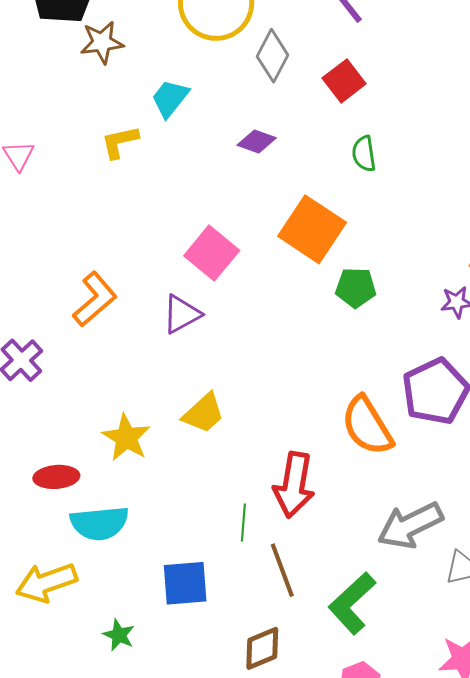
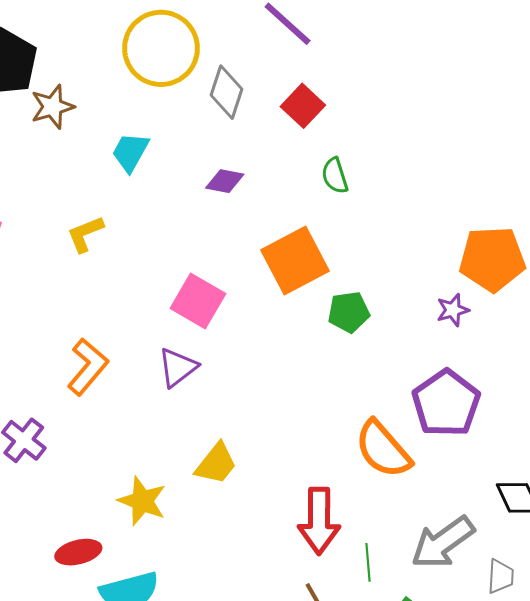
yellow L-shape: (120, 142) -> (85, 234), moved
orange square: (312, 229) -> (295, 260), turned 38
green line: (243, 522) -> (368, 562), moved

